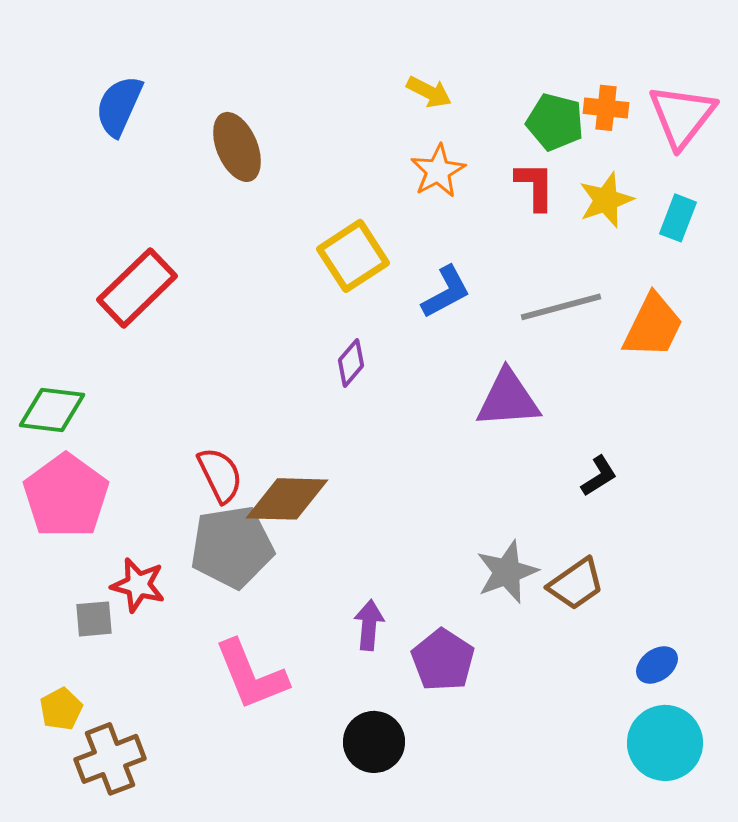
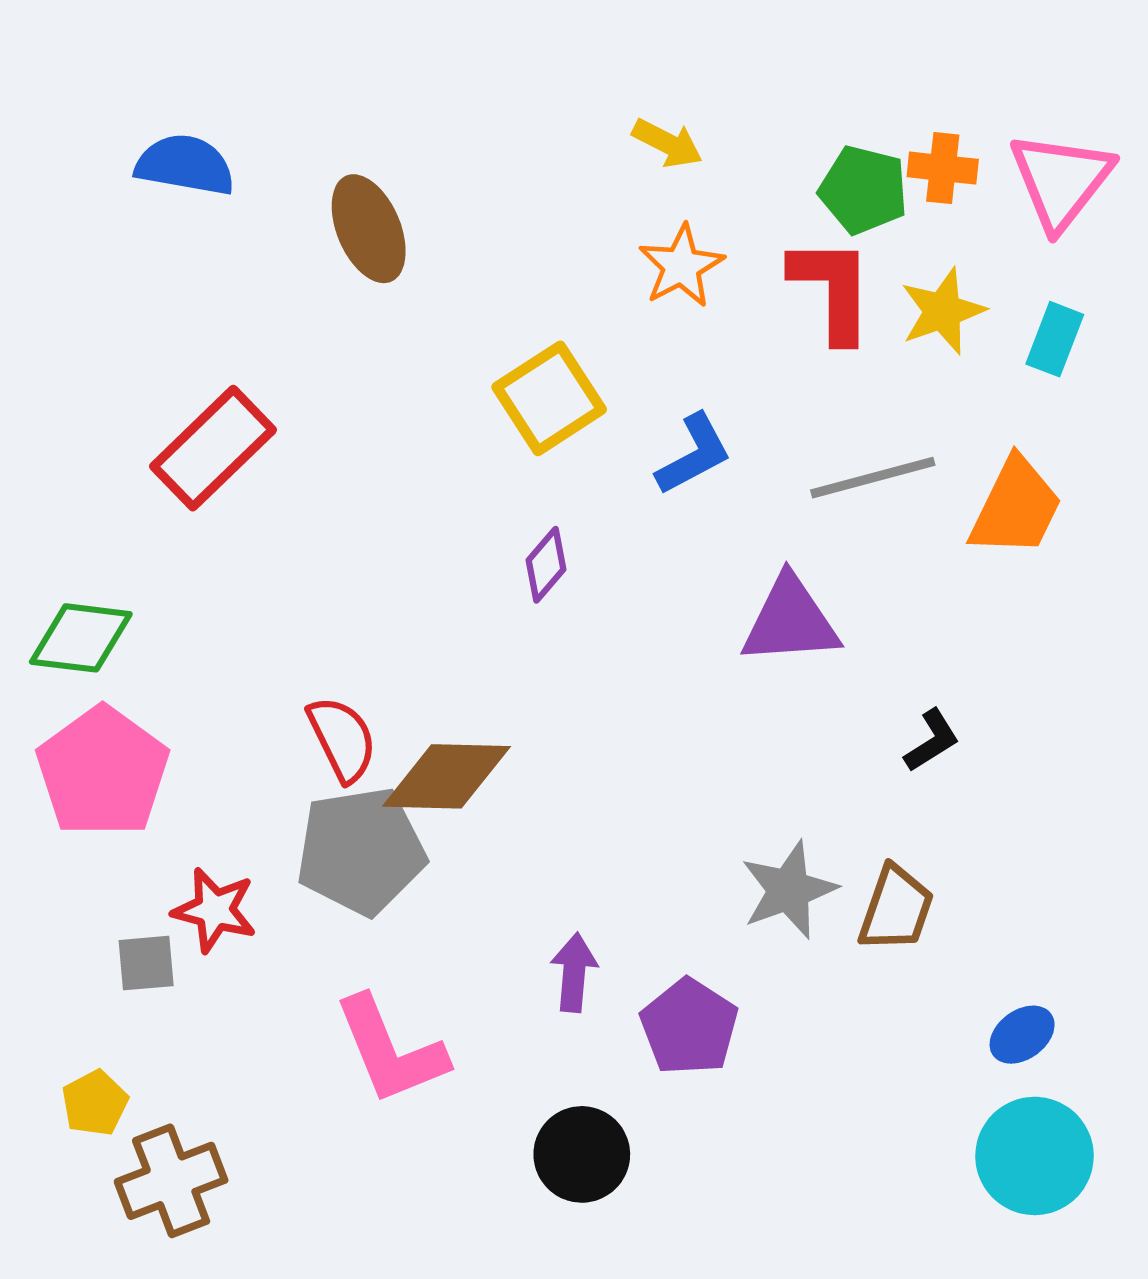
blue semicircle: (119, 106) -> (185, 165), turned 76
red L-shape: (535, 186) -> (832, 289), size x1.4
brown trapezoid: (576, 584) -> (896, 909), turned -36

